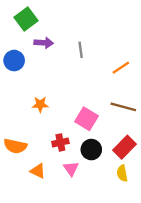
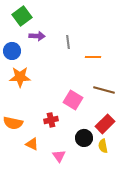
orange line: (121, 68) -> (93, 57), moved, turned 35
orange star: (40, 104) -> (20, 77), moved, size x1.5
black circle: (91, 150) -> (84, 138), moved
pink triangle: (71, 169) -> (59, 156), moved

